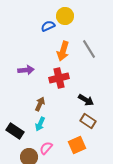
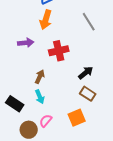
orange arrow: (63, 51) -> (46, 20), moved
black arrow: (86, 100) -> (86, 73), turned -70
cyan arrow: (40, 124) -> (40, 97), turned -48

